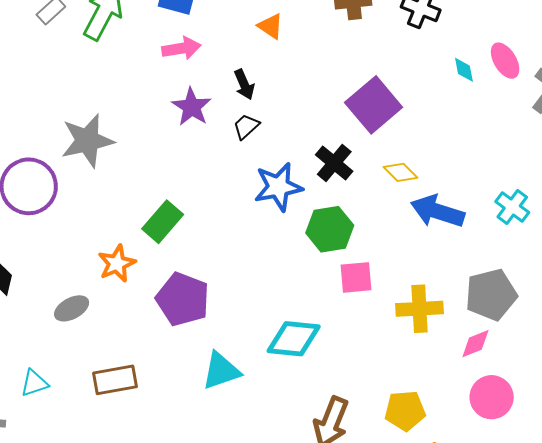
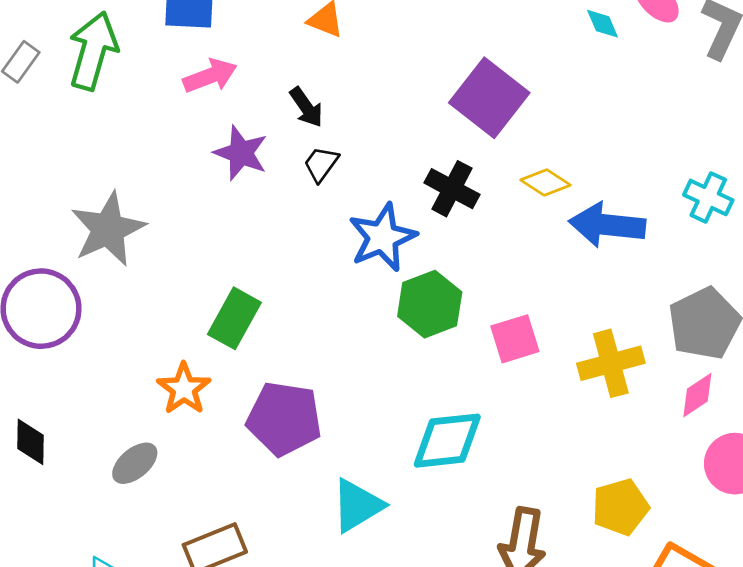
green hexagon: (330, 229) -> (430, 304), moved

